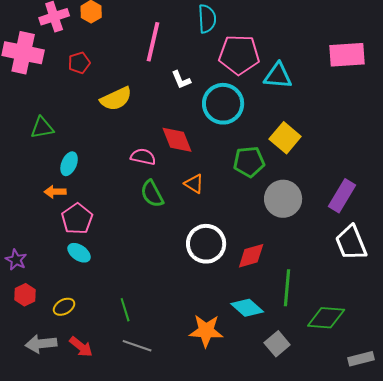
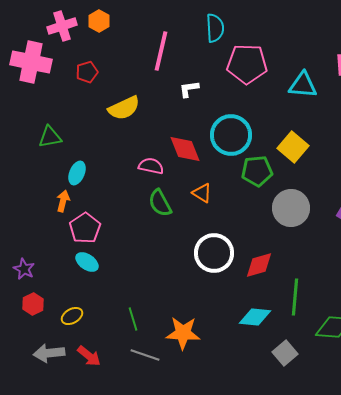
cyan triangle: (278, 76) -> (303, 85), moved
white L-shape: (181, 80) -> (189, 89), turned 105
cyan circle: (223, 104) -> (231, 135), moved
orange arrow: (55, 192) -> (63, 201), turned 105
cyan diamond: (247, 308) -> (255, 317), turned -36
orange star: (206, 331) -> (183, 333), moved

